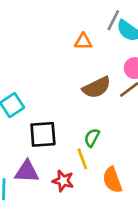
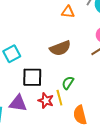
brown semicircle: (97, 87) -> (60, 48), moved
red star: (63, 181) -> (46, 101), moved

